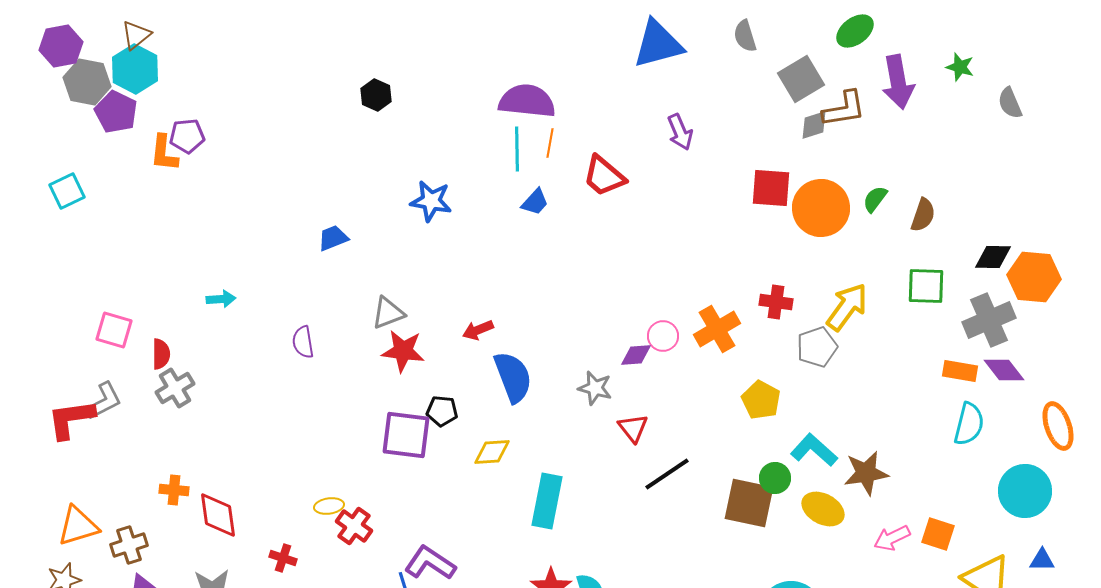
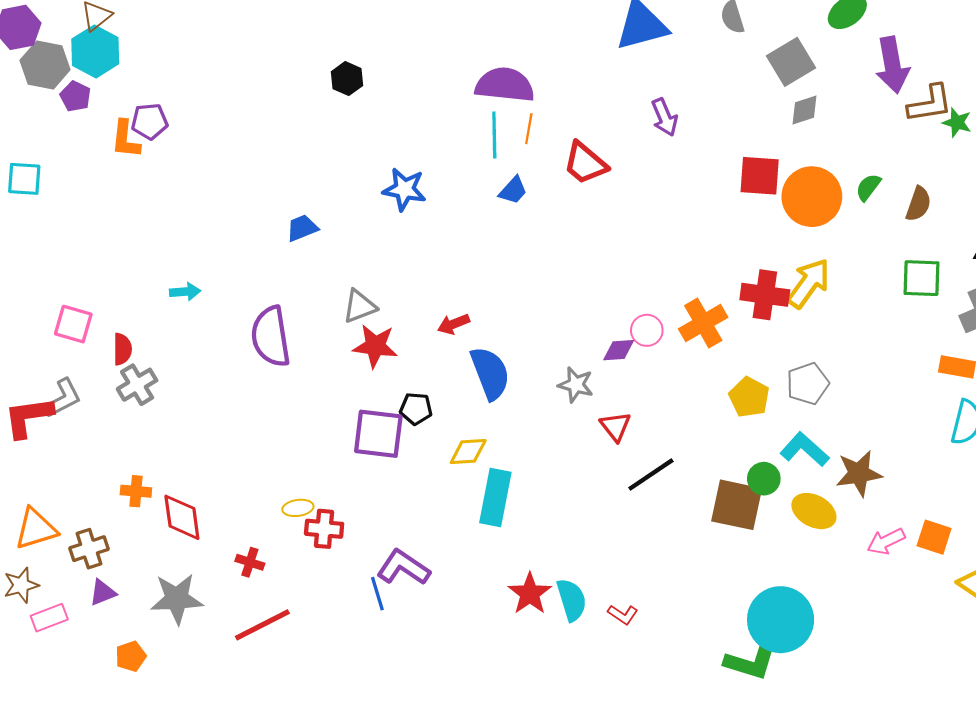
green star: (960, 67) -> (957, 122), moved
brown L-shape: (844, 109) -> (930, 104), moved
purple pentagon: (116, 112) -> (75, 96), size x0.7
cyan square: (67, 191) -> (24, 179), turned 30
red cross: (776, 302) -> (765, 295), size x1.4
yellow arrow: (847, 307) -> (809, 283), moved
purple semicircle: (303, 342) -> (271, 337), size x1.8
gray pentagon: (817, 347) -> (808, 384), moved
cyan rectangle: (547, 501) -> (495, 497), moved
red cross: (354, 526) -> (324, 529), turned -30

